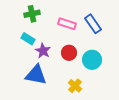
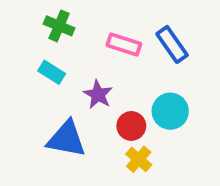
green cross: (32, 14) -> (59, 26), turned 35
purple star: (43, 51) -> (98, 94), moved
red circle: (69, 53) -> (131, 126), moved

